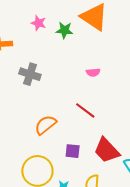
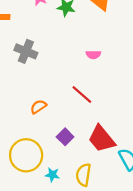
orange semicircle: (46, 125) -> (38, 107), size x0.7
purple square: (73, 151) -> (65, 137), turned 35

